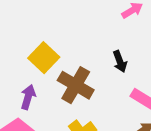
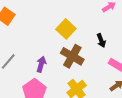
yellow square: (44, 58) -> (66, 29), moved

